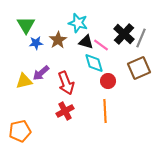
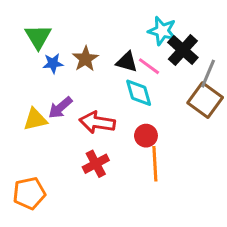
cyan star: (78, 23) -> (162, 31), moved
gray line: (141, 38) -> (208, 74), moved
brown square: (139, 68) -> (205, 100), turned -30
red circle: (108, 81) -> (146, 136), moved
red arrow: (66, 83) -> (97, 122), turned 120

